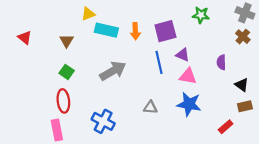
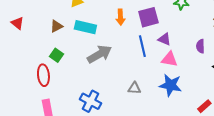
cyan rectangle: (106, 30) -> (85, 27), moved
brown triangle: (67, 41) -> (56, 26), turned 32
red ellipse: (63, 101) -> (43, 75), moved

